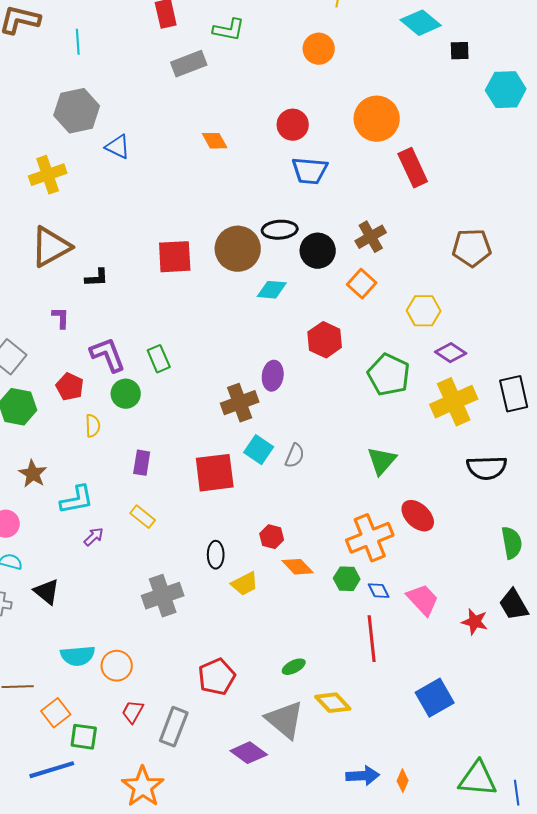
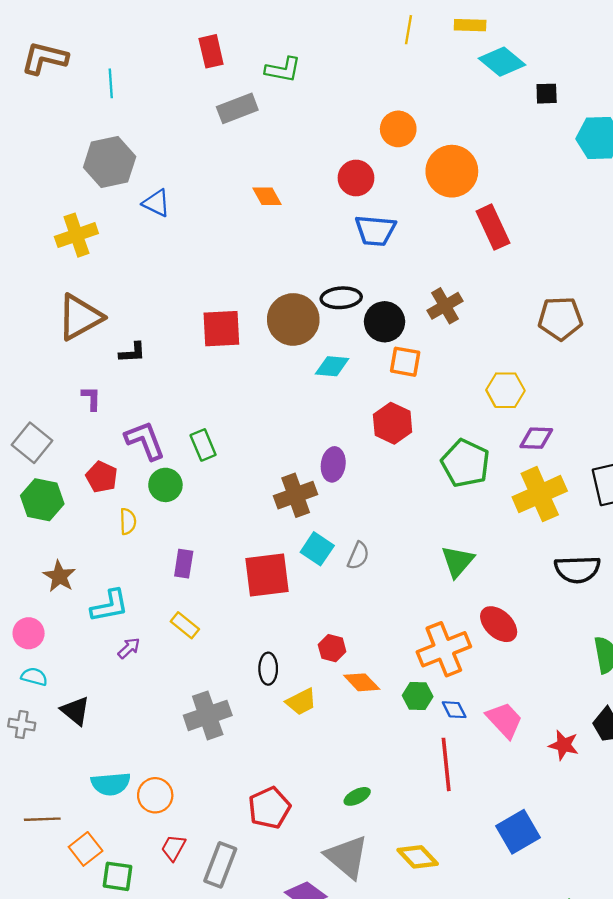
orange circle: (319, 49) -> (398, 129), moved
orange square: (362, 284) -> (405, 362), moved, turned -32
purple diamond: (451, 353) -> (536, 438), turned -32
yellow diamond: (333, 703) -> (418, 857), moved

